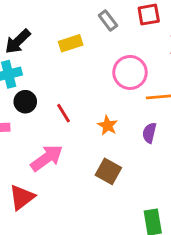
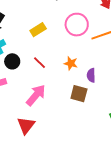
yellow rectangle: (71, 43) -> (38, 30), moved
purple semicircle: (149, 133) -> (91, 75), moved

